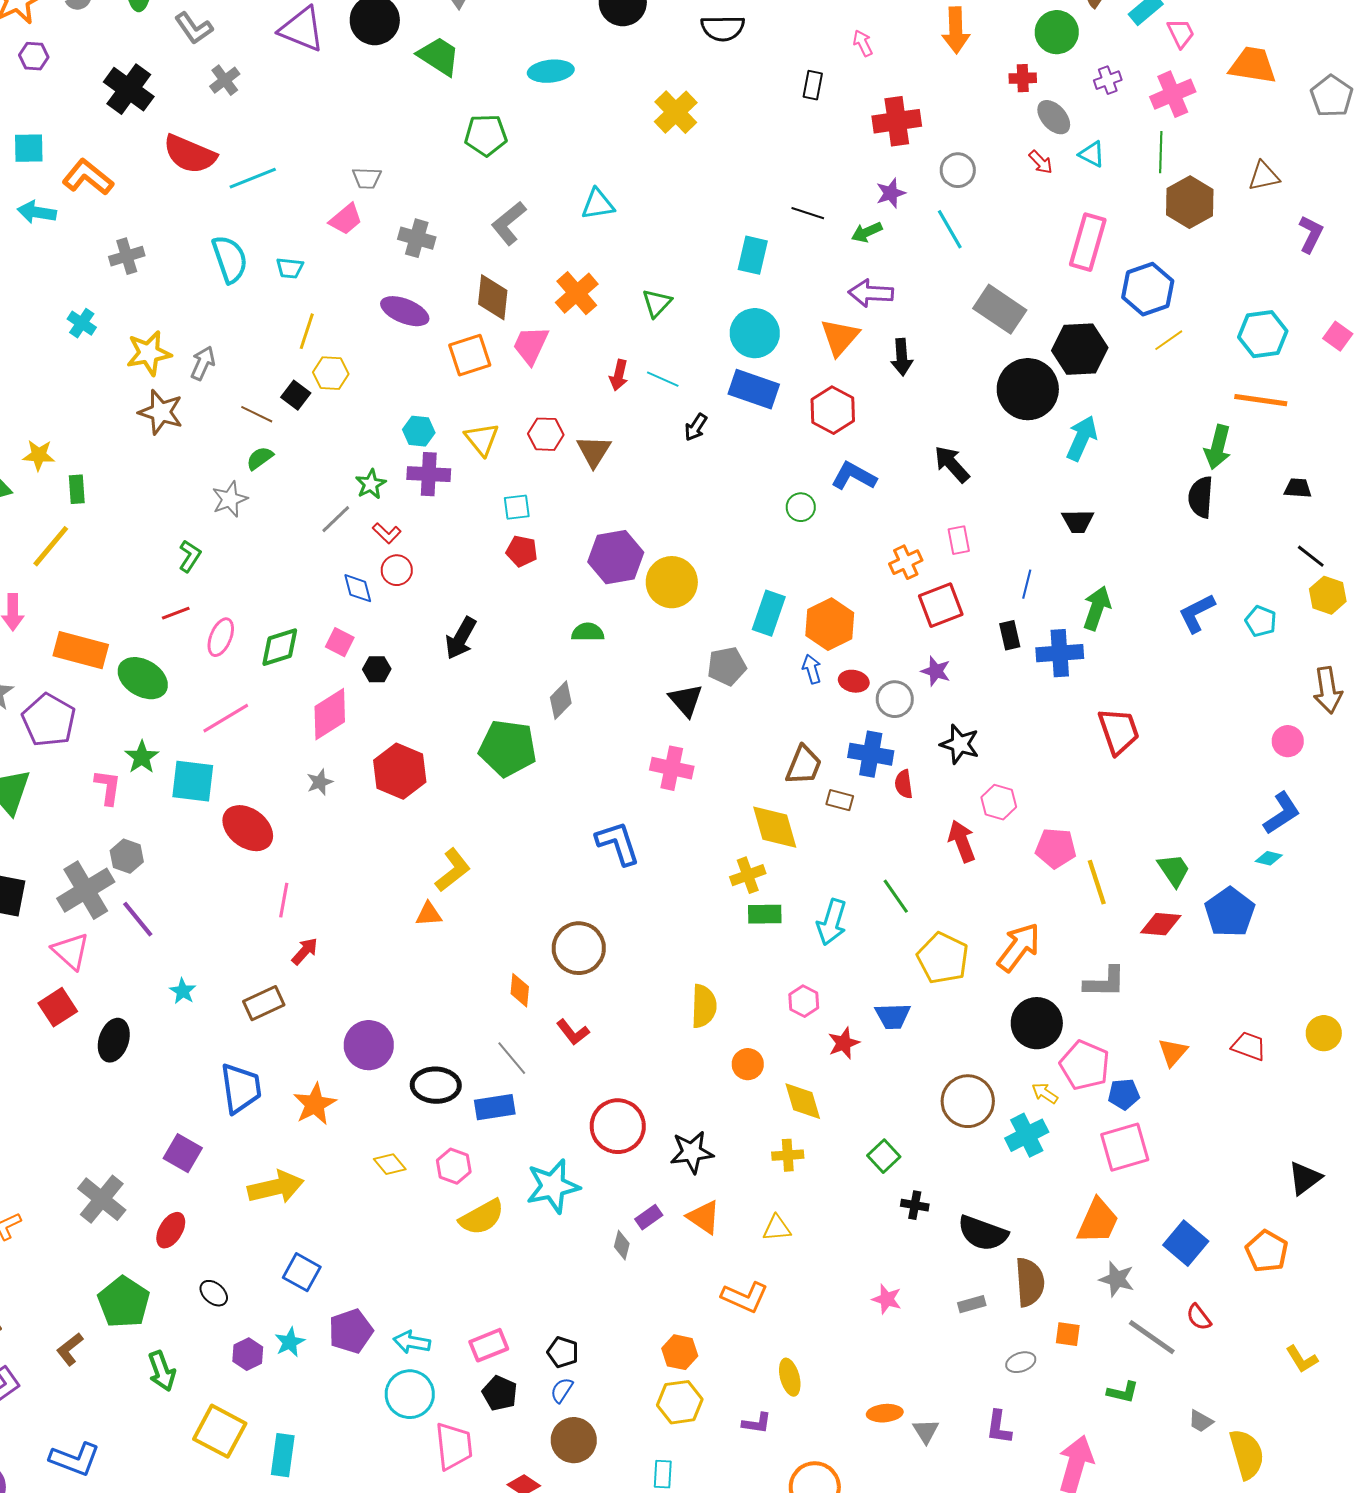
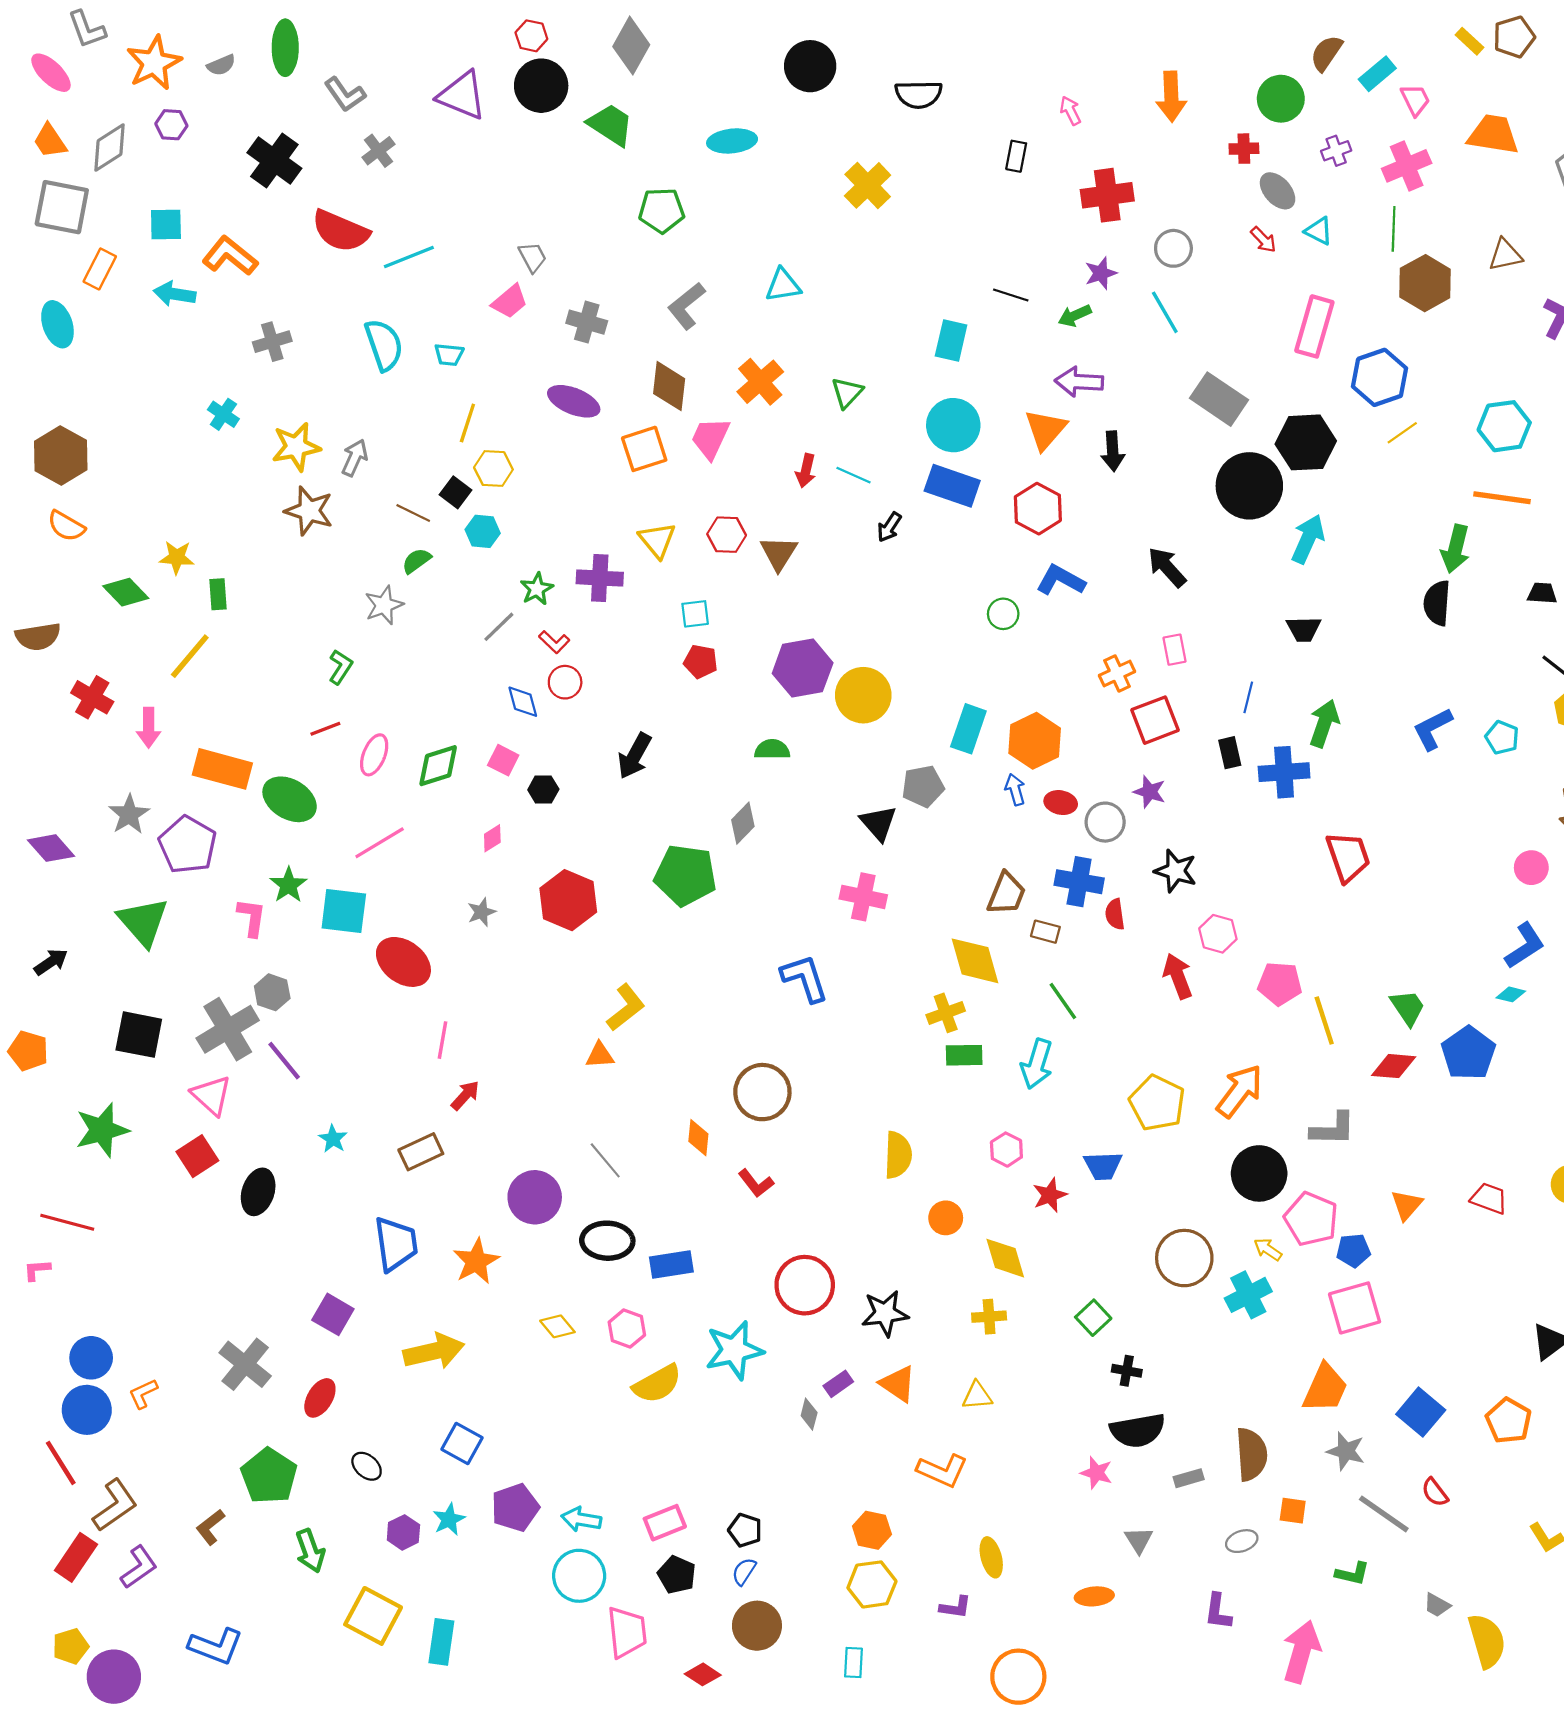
gray trapezoid: (367, 178) -> (532, 257), turned -120
cyan hexagon: (419, 431) -> (483, 531), moved
pink diamond: (330, 714) -> (492, 838), size x0.5
green line: (896, 896) -> (1063, 1001), moved
gray line: (512, 1058) -> (605, 1160), moved
black semicircle: (983, 1233) -> (1138, 1430), moved, turned -30
gray triangle: (926, 1431) -> (1139, 1540), moved

